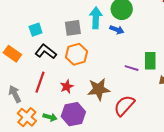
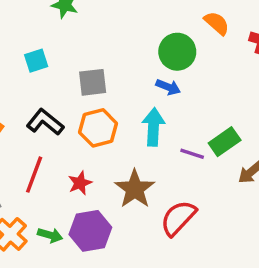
cyan arrow: (96, 18) -> (154, 127), moved
cyan square: (36, 30) -> (36, 61), moved
green rectangle: (150, 61) -> (225, 142), turned 54
brown star: (99, 89) -> (135, 189), turned -30

